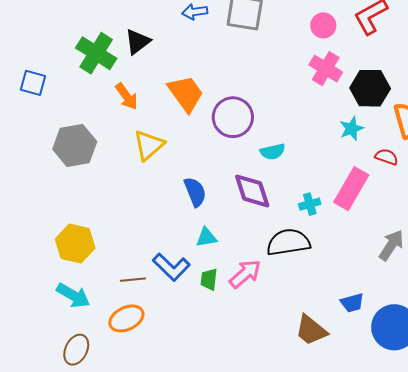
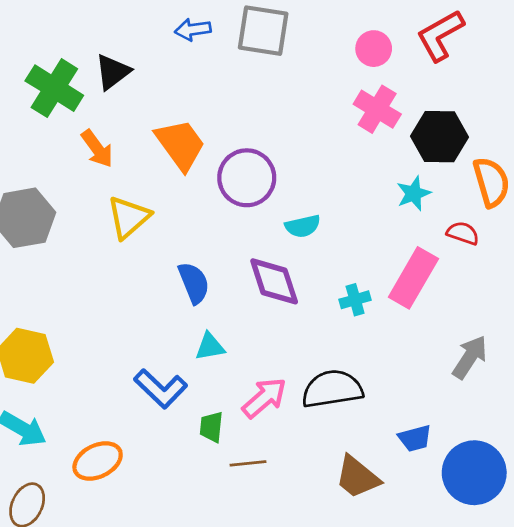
black semicircle: (288, 242) -> (332, 389), moved
green trapezoid: (209, 279) -> (211, 427), moved
brown line: (133, 280) -> (248, 463), moved

